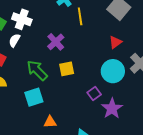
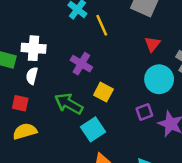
yellow square: (67, 69) -> (103, 92), turned -35
purple square: (94, 93) -> (144, 112), turned 32
cyan square: (34, 97) -> (93, 129), moved

